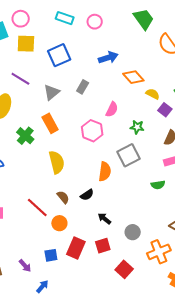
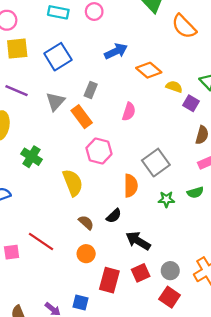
orange rectangle: (50, 123) -> (82, 117), moved
green star: (137, 127) -> (166, 199), moved
pink hexagon: (92, 131) -> (99, 151), moved
red line: (37, 207) -> (41, 241), moved
black arrow: (104, 219) -> (138, 241), size x1.5
gray circle: (133, 232) -> (170, 271), moved
blue square: (51, 255) -> (80, 303), moved, turned 32

